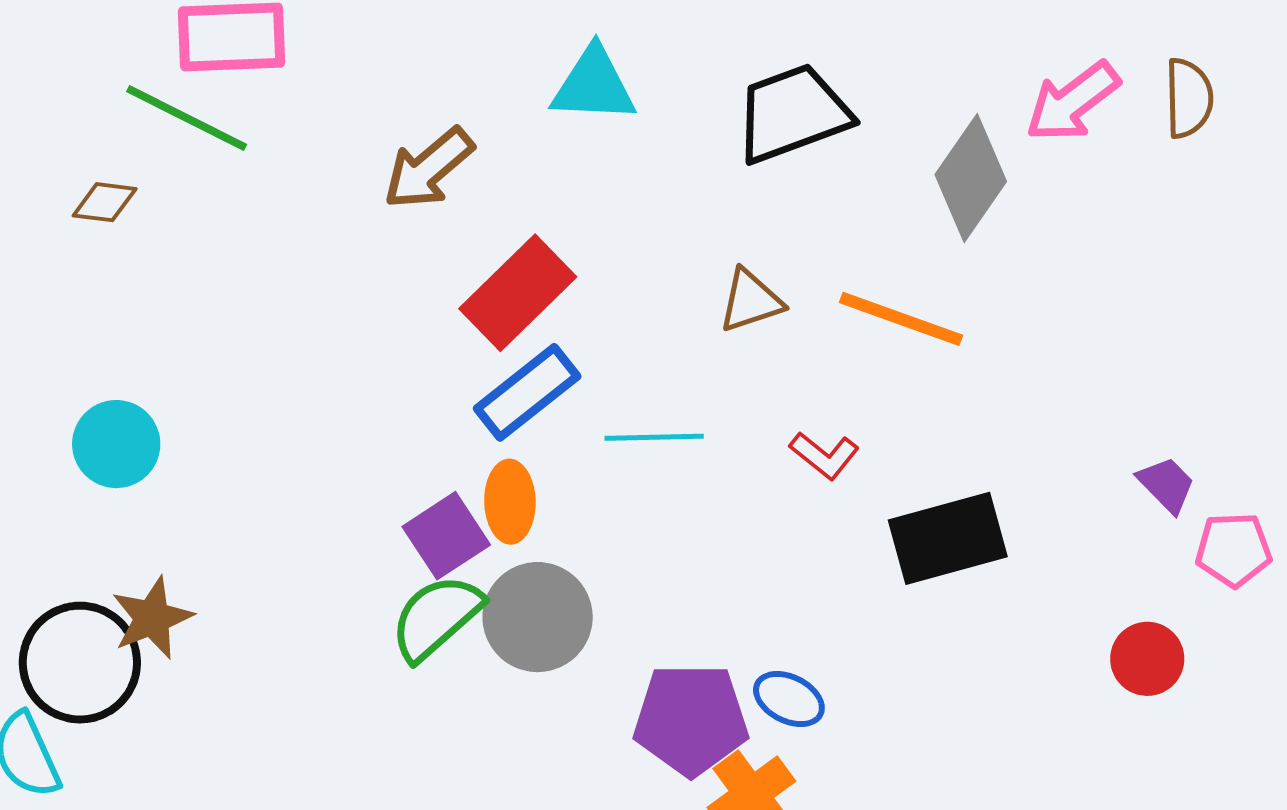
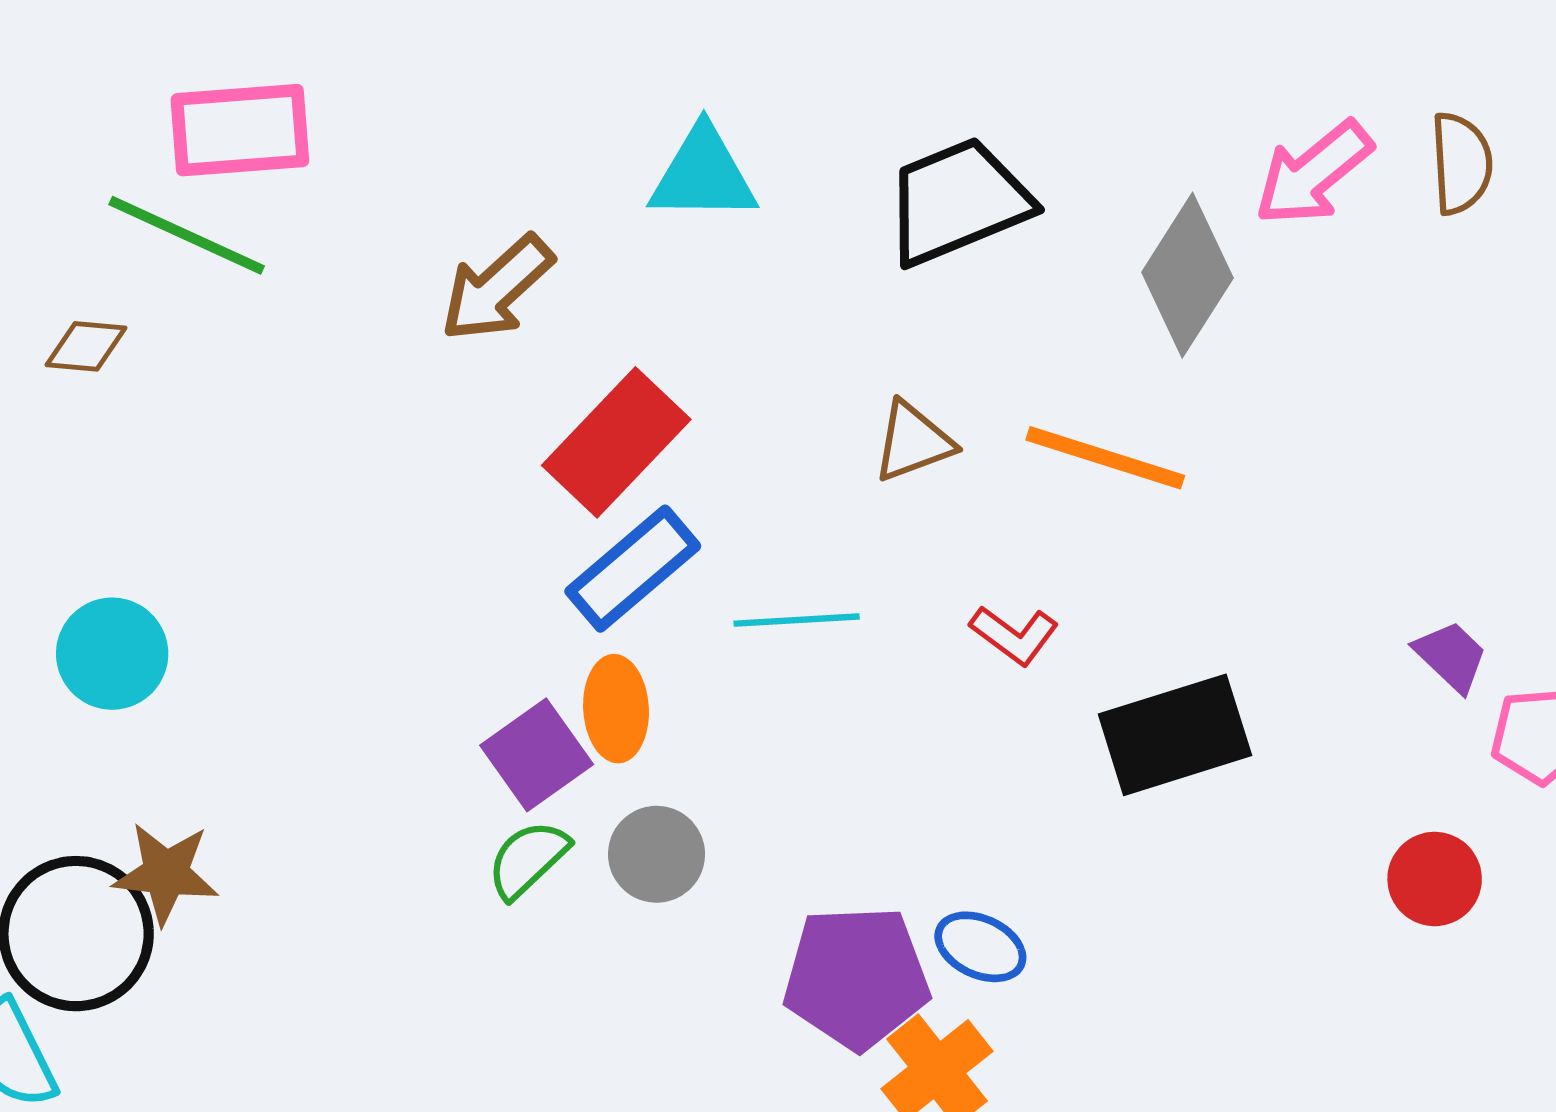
green semicircle: (436, 617) -> (528, 859), size x0.7
gray circle: (538, 617) -> (657, 854), size x0.7
brown star: (152, 618) -> (166, 873), turned 30

